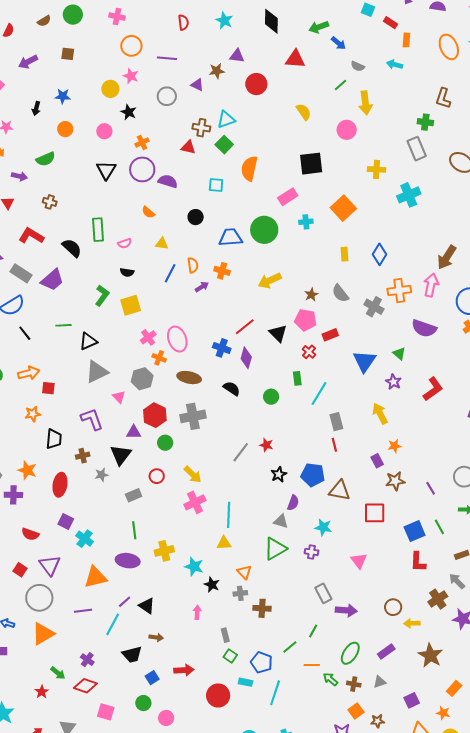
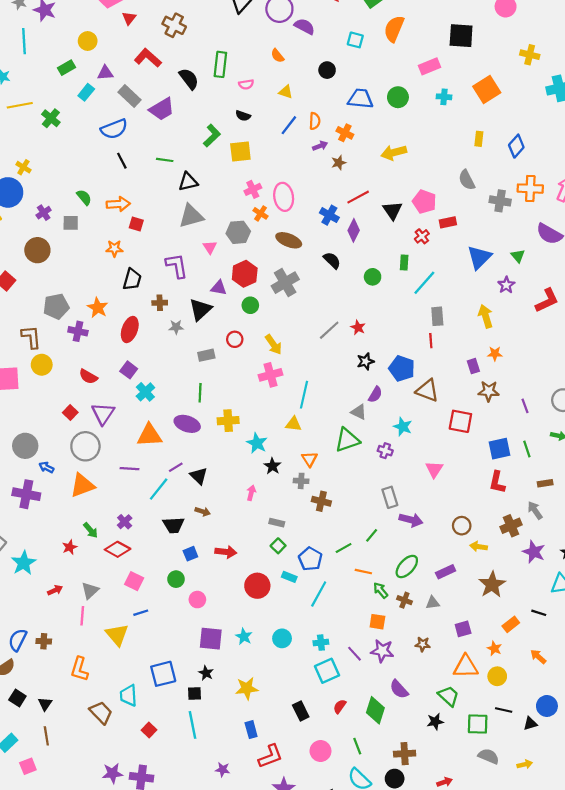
brown cross: (50, 202) -> (174, 25), size x1.5
green circle: (264, 230) -> (398, 97), size x0.7
brown star: (311, 295) -> (339, 163), moved
gray cross: (374, 307) -> (500, 201), turned -30
gray cross: (193, 416) -> (285, 283), turned -30
gray rectangle: (225, 635) -> (277, 523), turned -72
orange square: (356, 711) -> (377, 622), moved, turned 35

